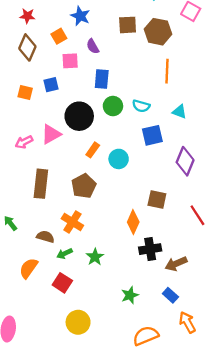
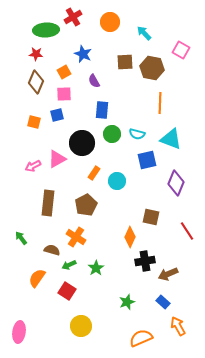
pink square: (70, 61) -> (64, 94), moved
cyan triangle: (179, 112) -> (171, 139), size x1.6

